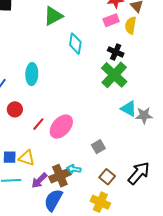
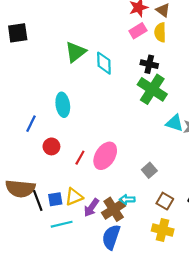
green triangle: (53, 16) -> (75, 52), moved
yellow triangle: (27, 158) -> (74, 197), turned -30
purple arrow: (39, 180) -> (91, 208), moved

